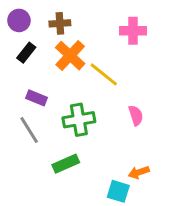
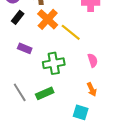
gray line: (29, 130) -> (20, 92), moved
orange arrow: (139, 172) -> (92, 89), moved, turned -96

